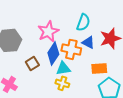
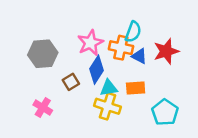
orange cross: (71, 49) -> (121, 48), moved
orange rectangle: (99, 68) -> (136, 88), moved
yellow cross: (62, 83) -> (108, 106), size x1.5

